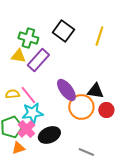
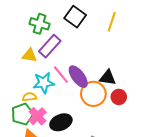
yellow triangle: (18, 56) -> (29, 55), moved
yellow semicircle: (12, 94) -> (29, 97), moved
pink line: (28, 95) -> (61, 75), moved
cyan star: (32, 113) -> (44, 83), moved

